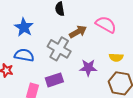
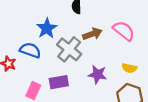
blue star: (24, 27) -> (47, 28), moved

